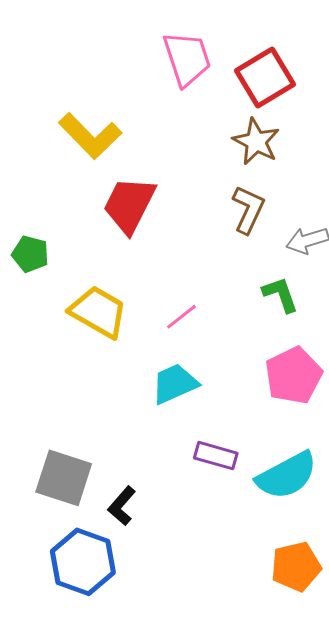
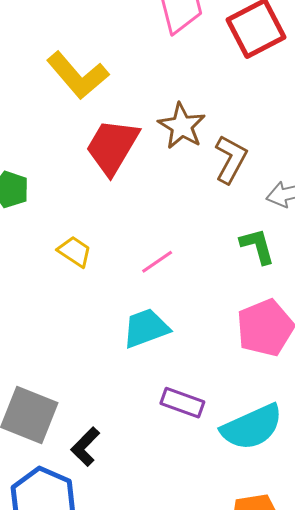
brown star: (256, 142) -> (182, 126), moved
yellow trapezoid: (98, 312) -> (75, 252), size x0.6

